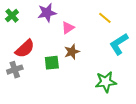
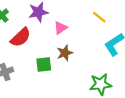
red semicircle: (25, 49) -> (21, 37), moved

